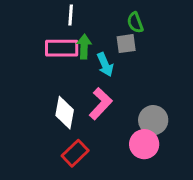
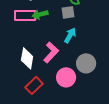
green arrow: (84, 47) -> (40, 14), turned -105
cyan arrow: (105, 65) -> (70, 35), moved, turned -126
pink circle: (144, 144) -> (66, 77), moved

